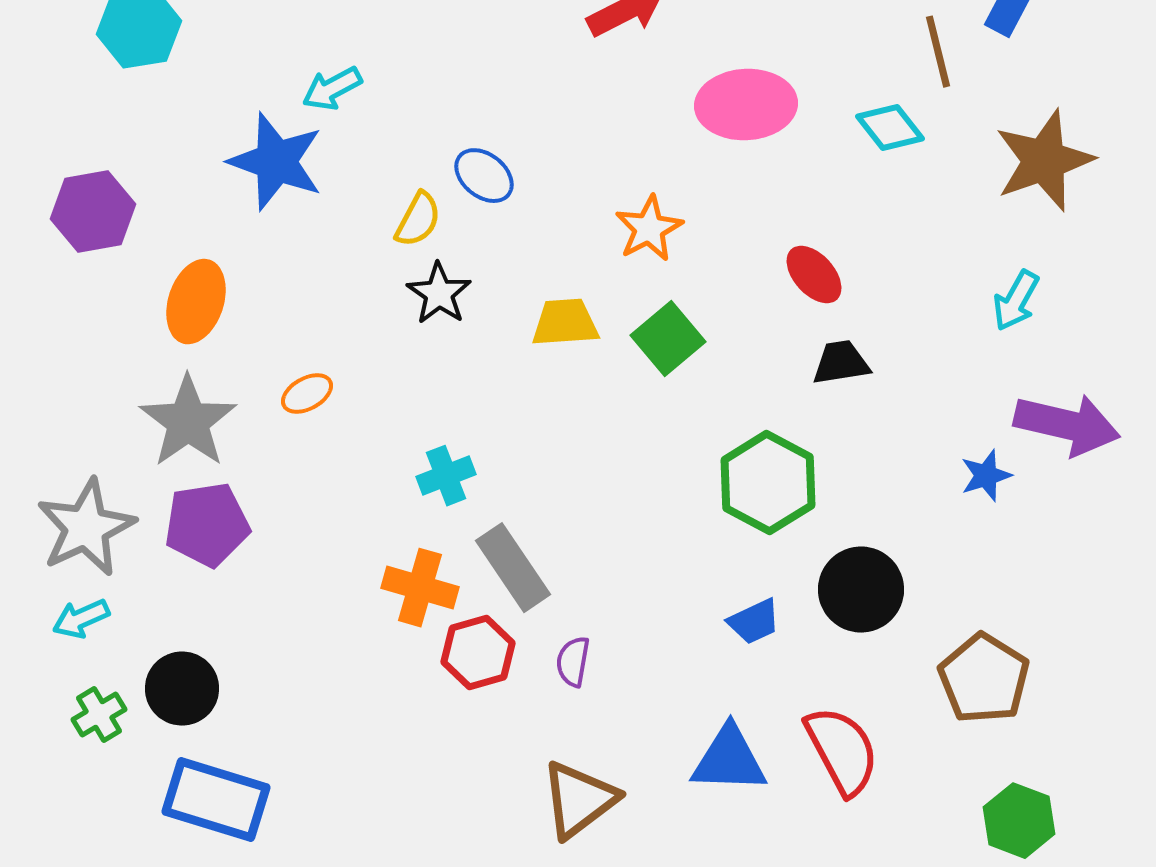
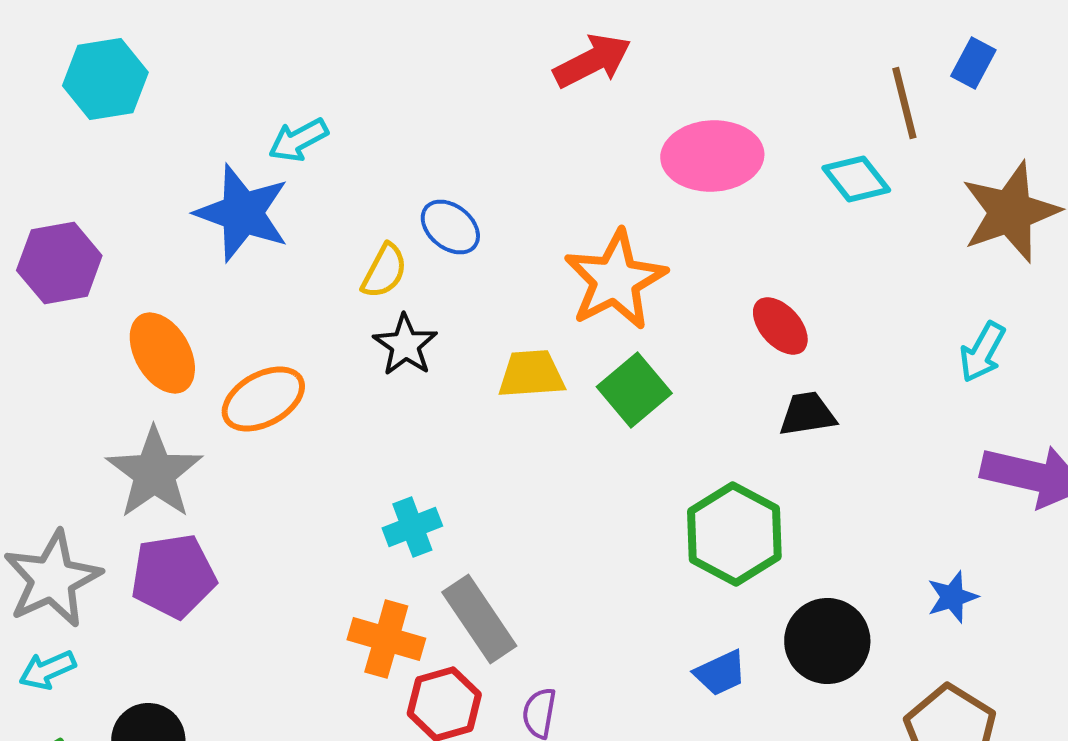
orange star: (649, 229) -> (615, 280), size x1.5
orange ellipse: (196, 302) -> (162, 353), turned -48
orange ellipse: (307, 394) -> (263, 399), moved, size x1.6
blue star: (986, 476) -> (952, 597), moved

